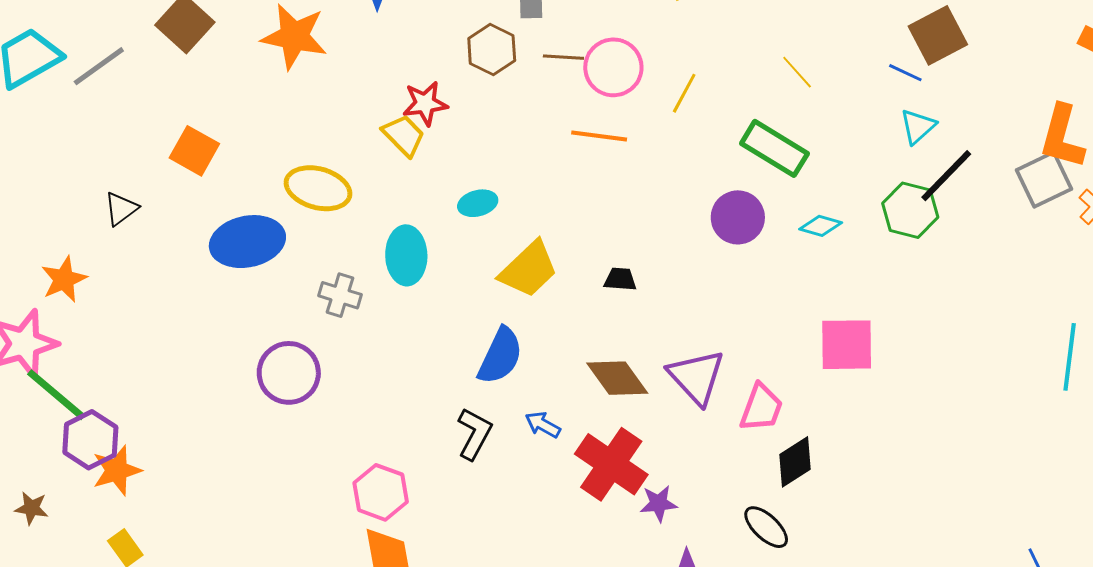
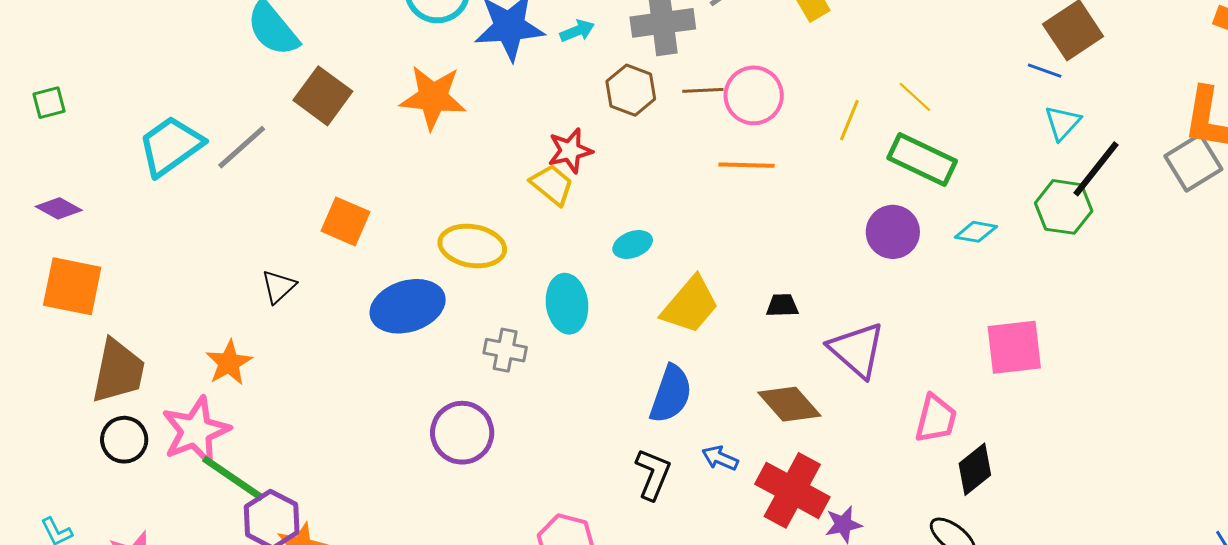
yellow line: (797, 72) -> (915, 97), moved
yellow line: (684, 93) -> (849, 120), moved
purple triangle: (696, 377) -> (857, 350), moved

